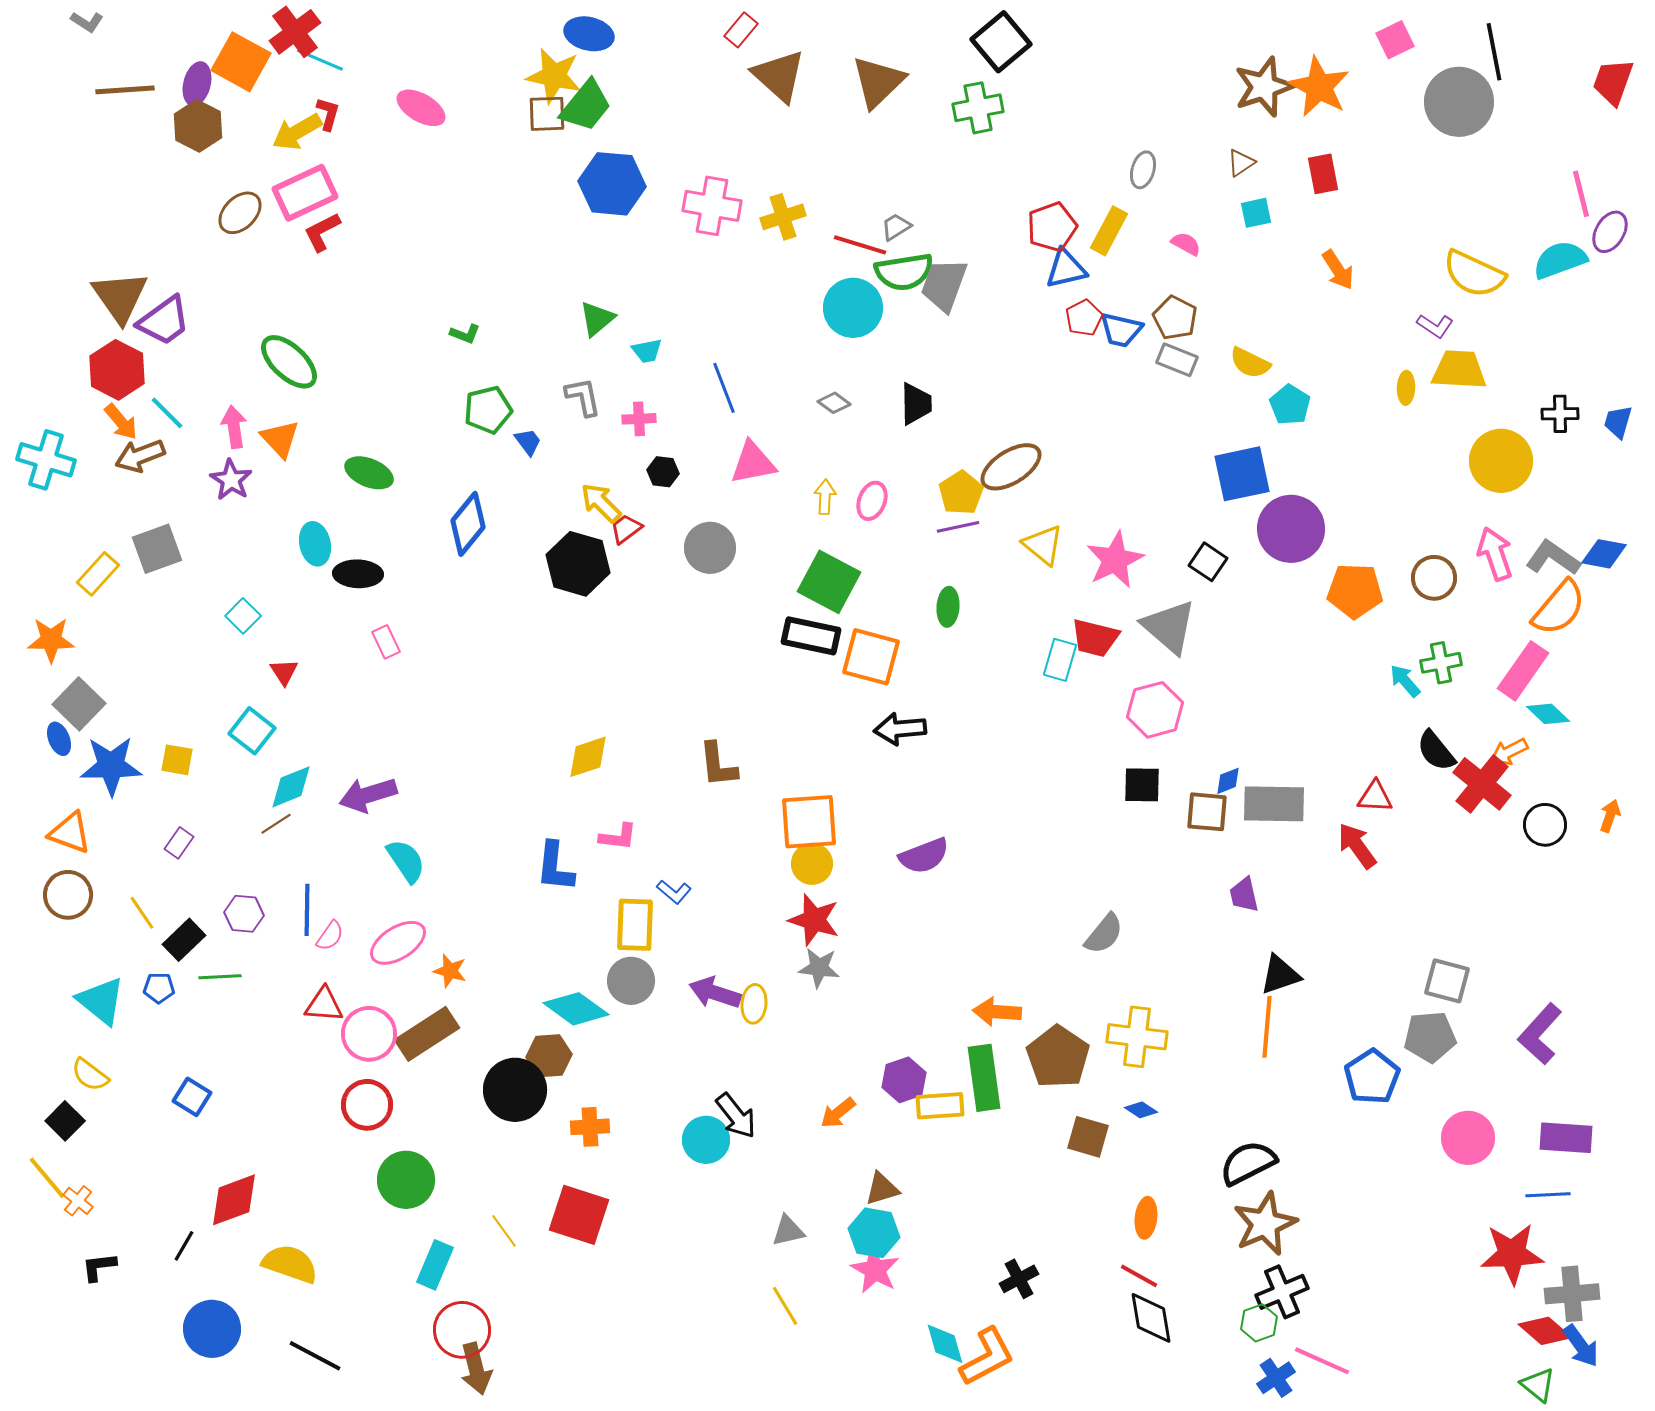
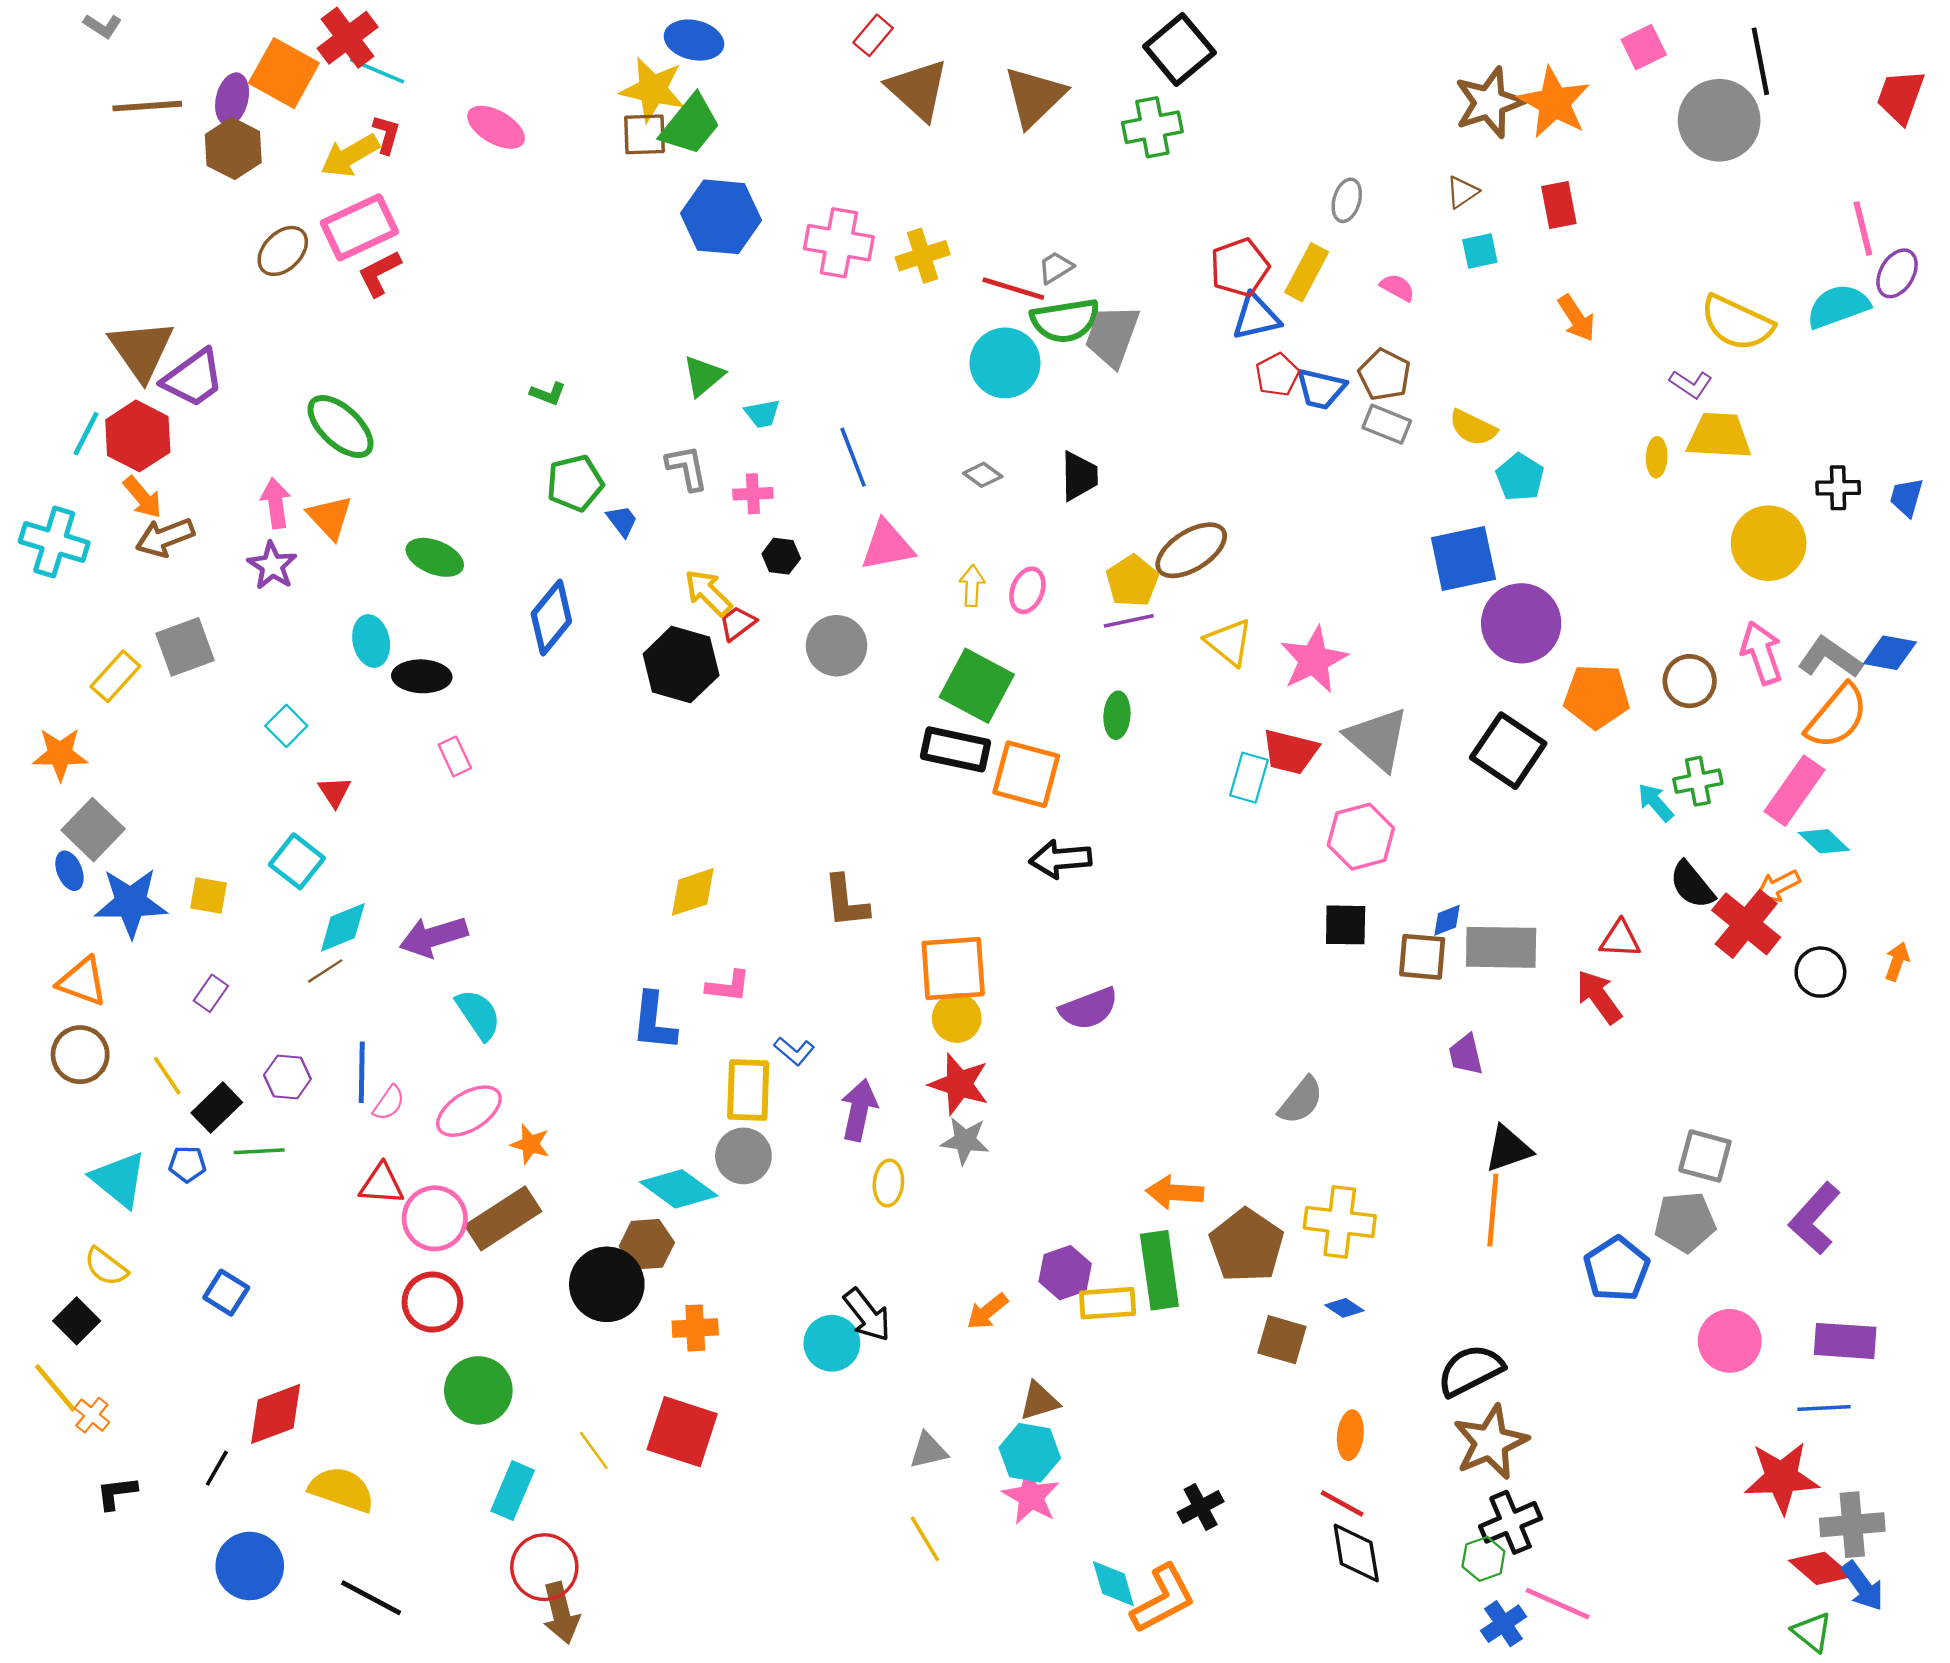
cyan line: (167, 413) -> (86, 434), moved, turned 72
black square: (1208, 562) -> (1508, 751), moved, size x1.6
purple arrow: (715, 993) -> (859, 1110), moved, turned 84

